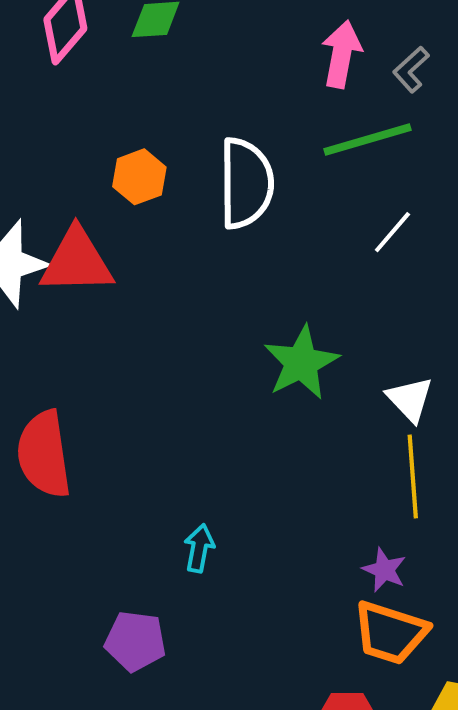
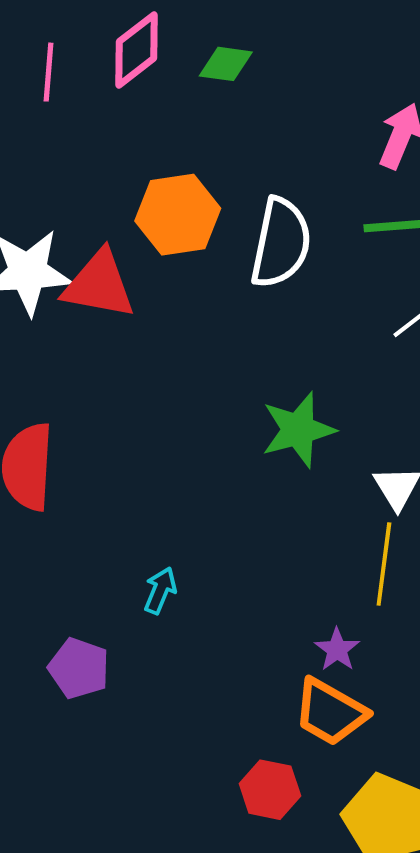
orange hexagon: (139, 177) -> (178, 215), size x1.5

